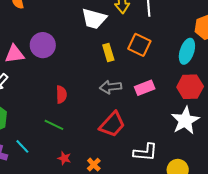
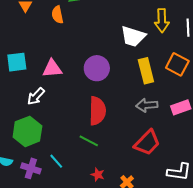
purple circle: (43, 45) -> (97, 68), moved
yellow rectangle: (108, 52) -> (146, 71), size x1.4
red semicircle: (61, 95) -> (97, 111), size x1.6

